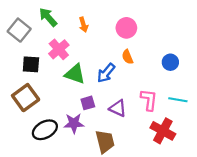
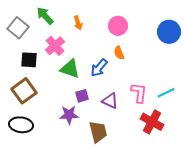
blue circle: (170, 62) -> (169, 32), moved, size x1.5
cyan line: (178, 100) -> (166, 93), turned -36
black ellipse: (45, 130) -> (21, 125), moved, turned 35

